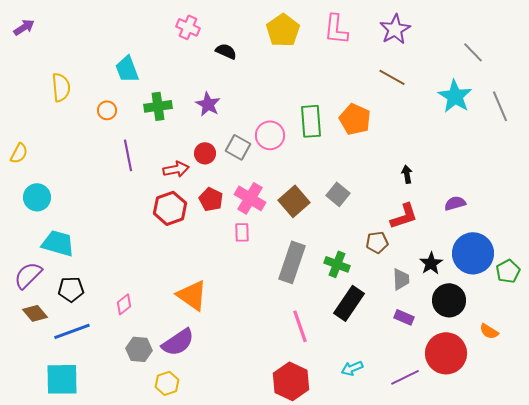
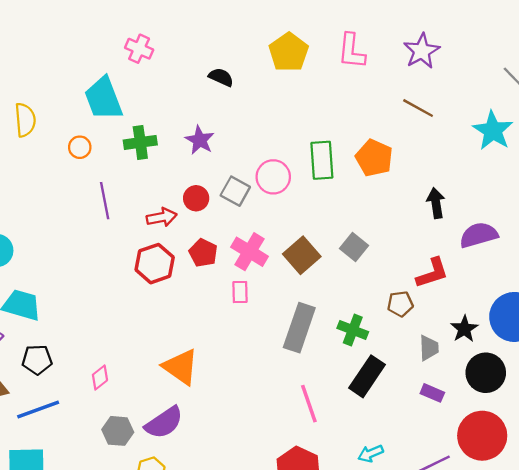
pink cross: (188, 27) -> (139, 49), moved
cyan trapezoid: (127, 69) -> (103, 99), size x1.4
black arrow: (407, 174) -> (436, 203), moved, size x1.4
purple semicircle: (455, 203) -> (479, 235), moved, size x1.5

